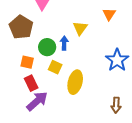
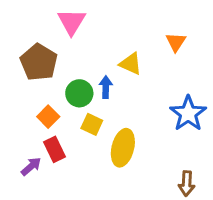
yellow triangle: (80, 28) -> (131, 64), turned -42
orange square: (27, 62) -> (48, 117), turned 32
purple arrow: (37, 101) -> (31, 166), moved, size x0.6

